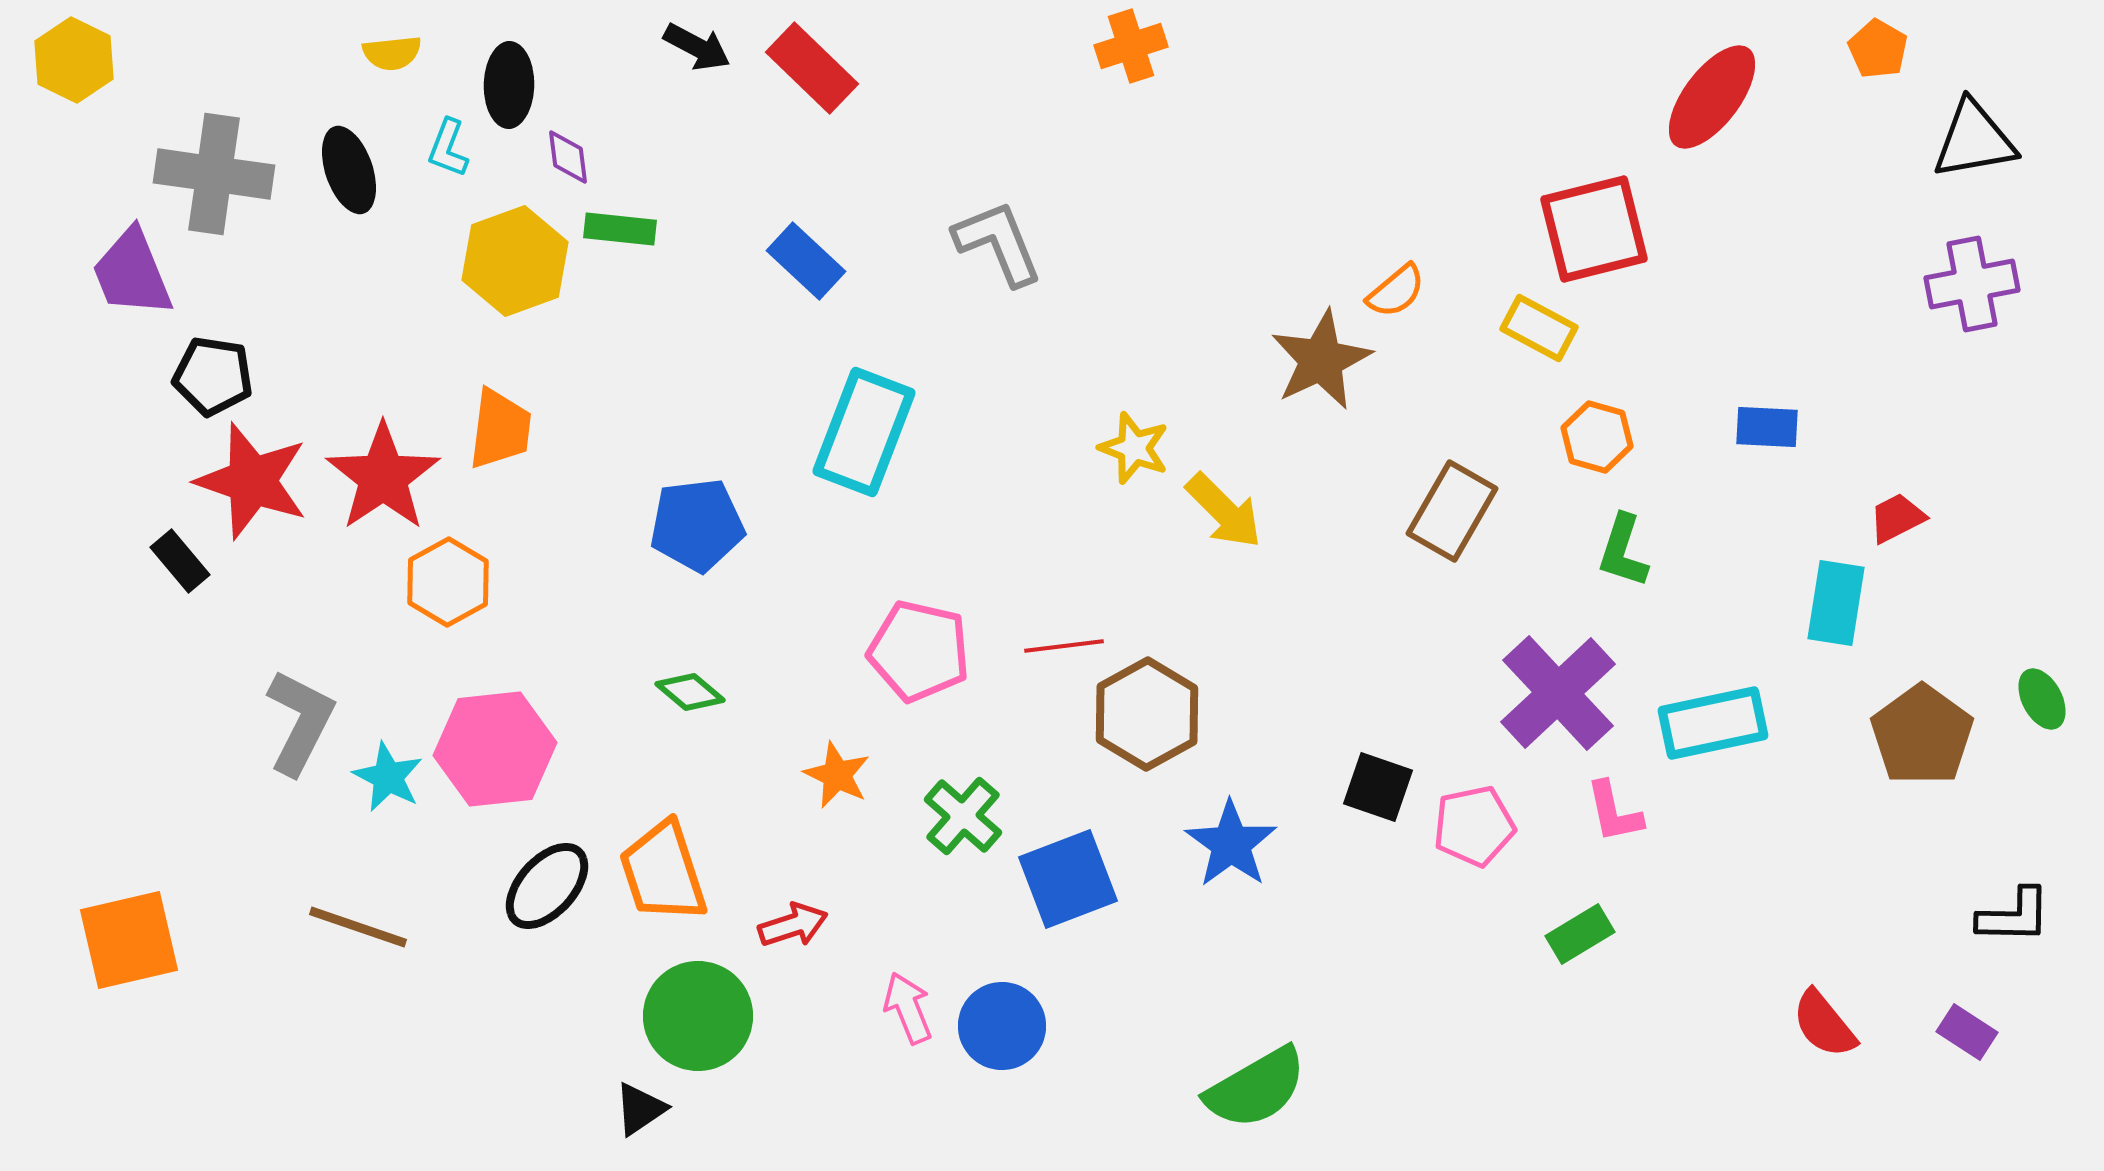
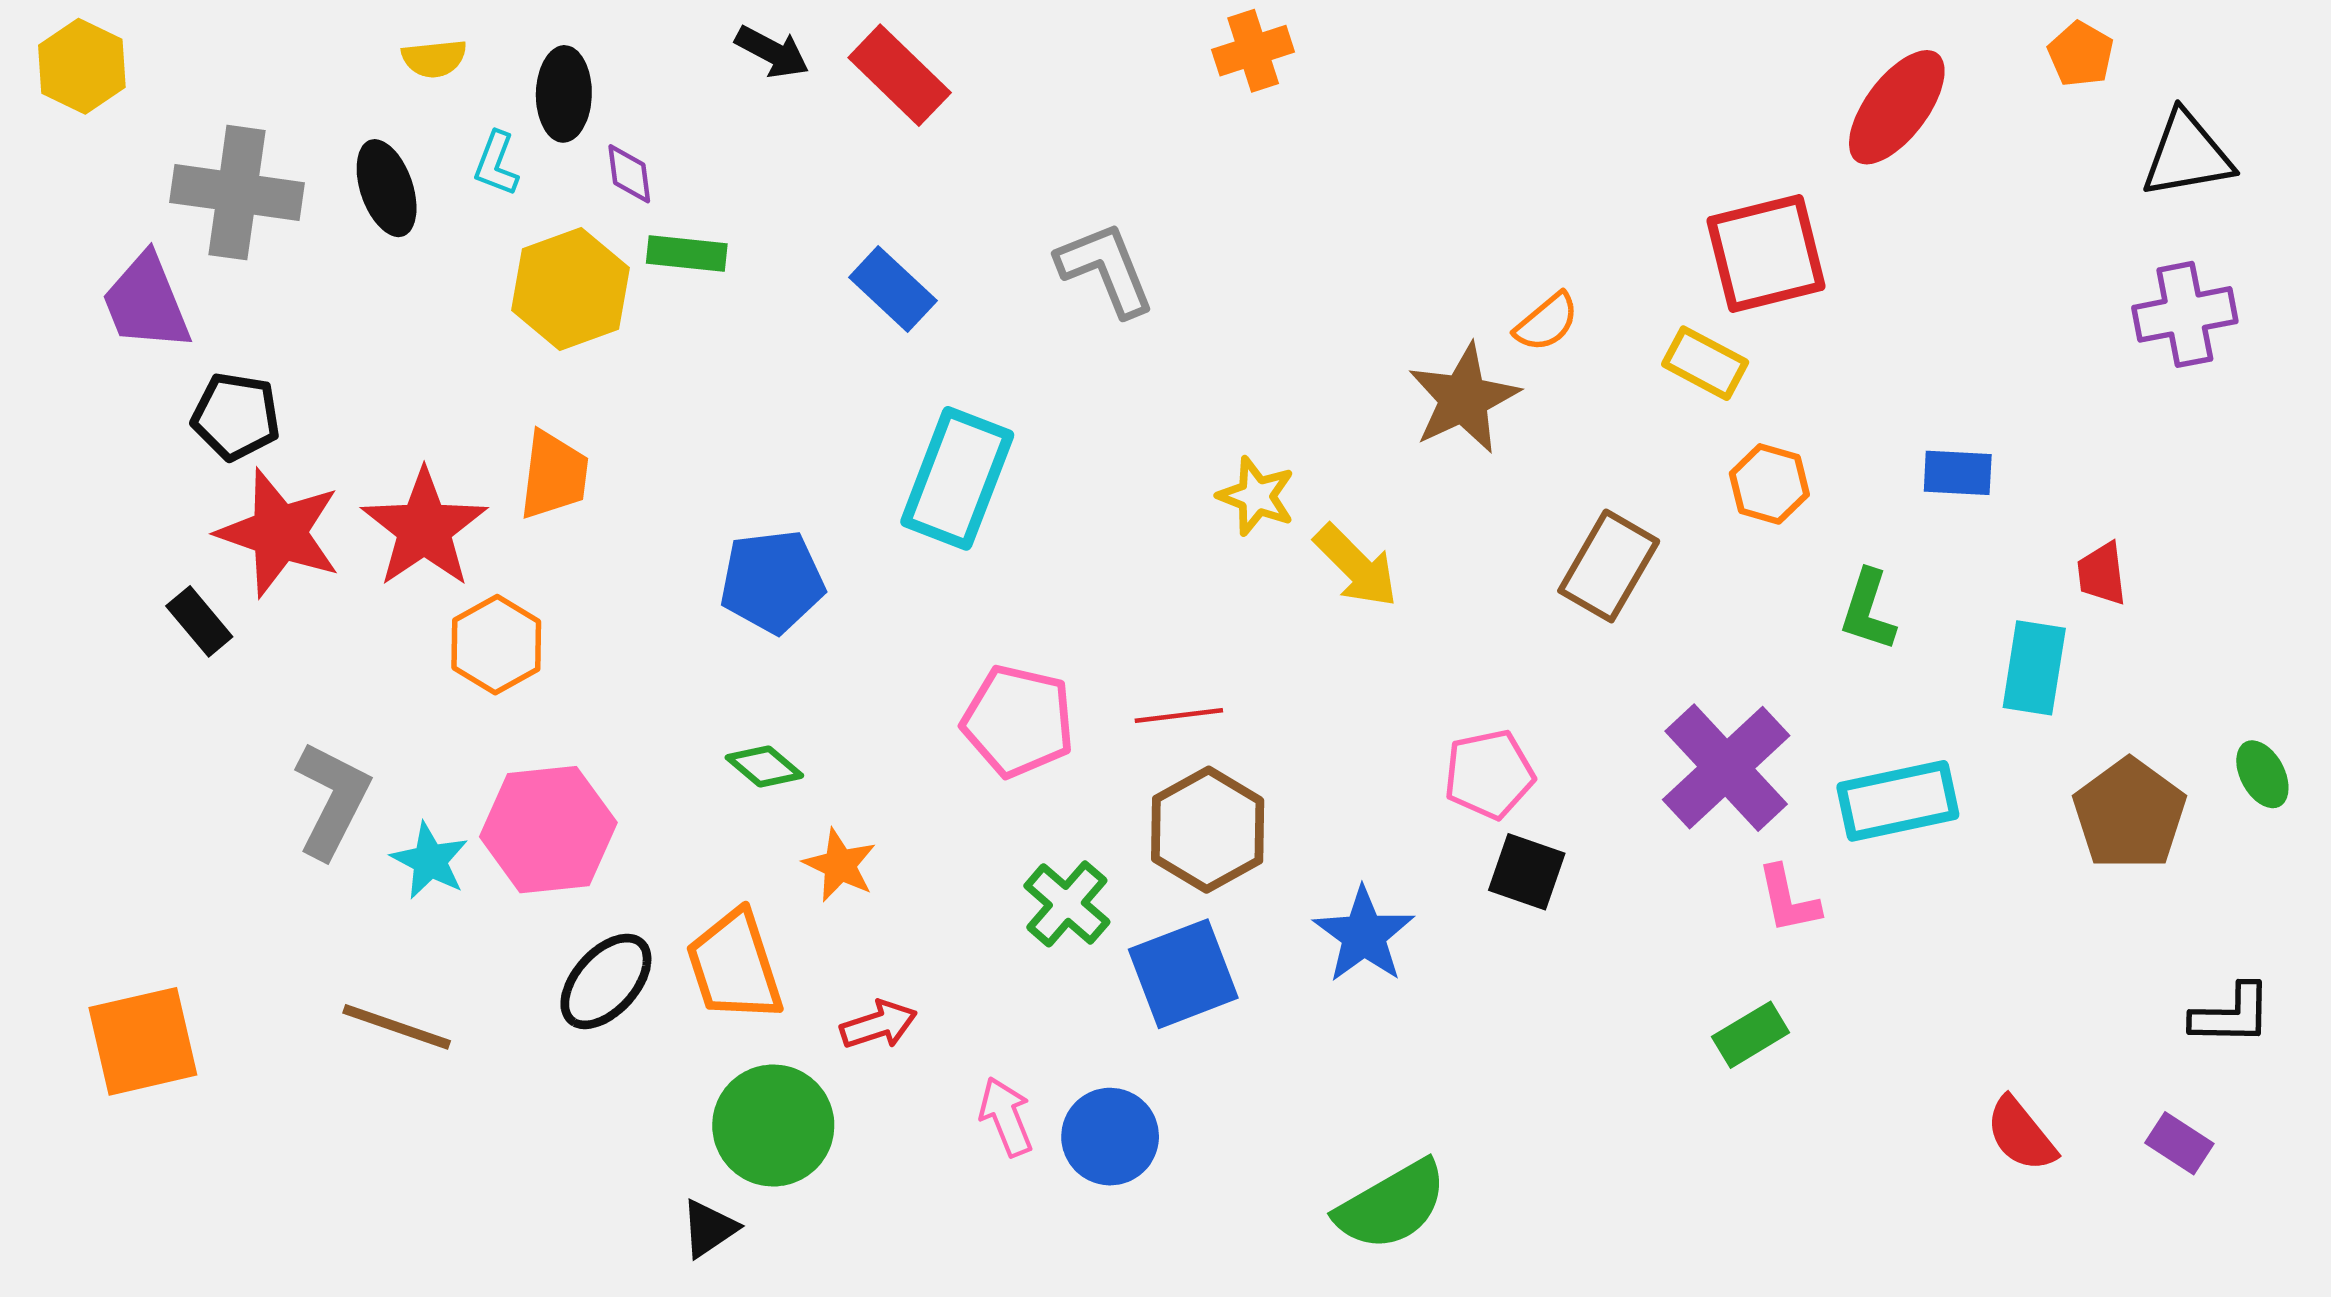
red trapezoid: (1897, 518) -> (2102, 574), turned -70
green L-shape: (1623, 551) -> (1868, 610), moved
brown hexagon: (1147, 714) -> (1208, 830), moved
orange star: (837, 775) -> (840, 865), moved
pink pentagon: (1474, 826) -> (1489, 774), moved

